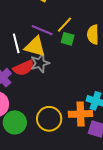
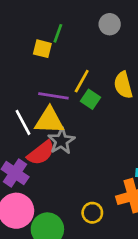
green square: (68, 39) -> (91, 99), turned 32
yellow circle: (49, 119) -> (92, 213), size x0.6

